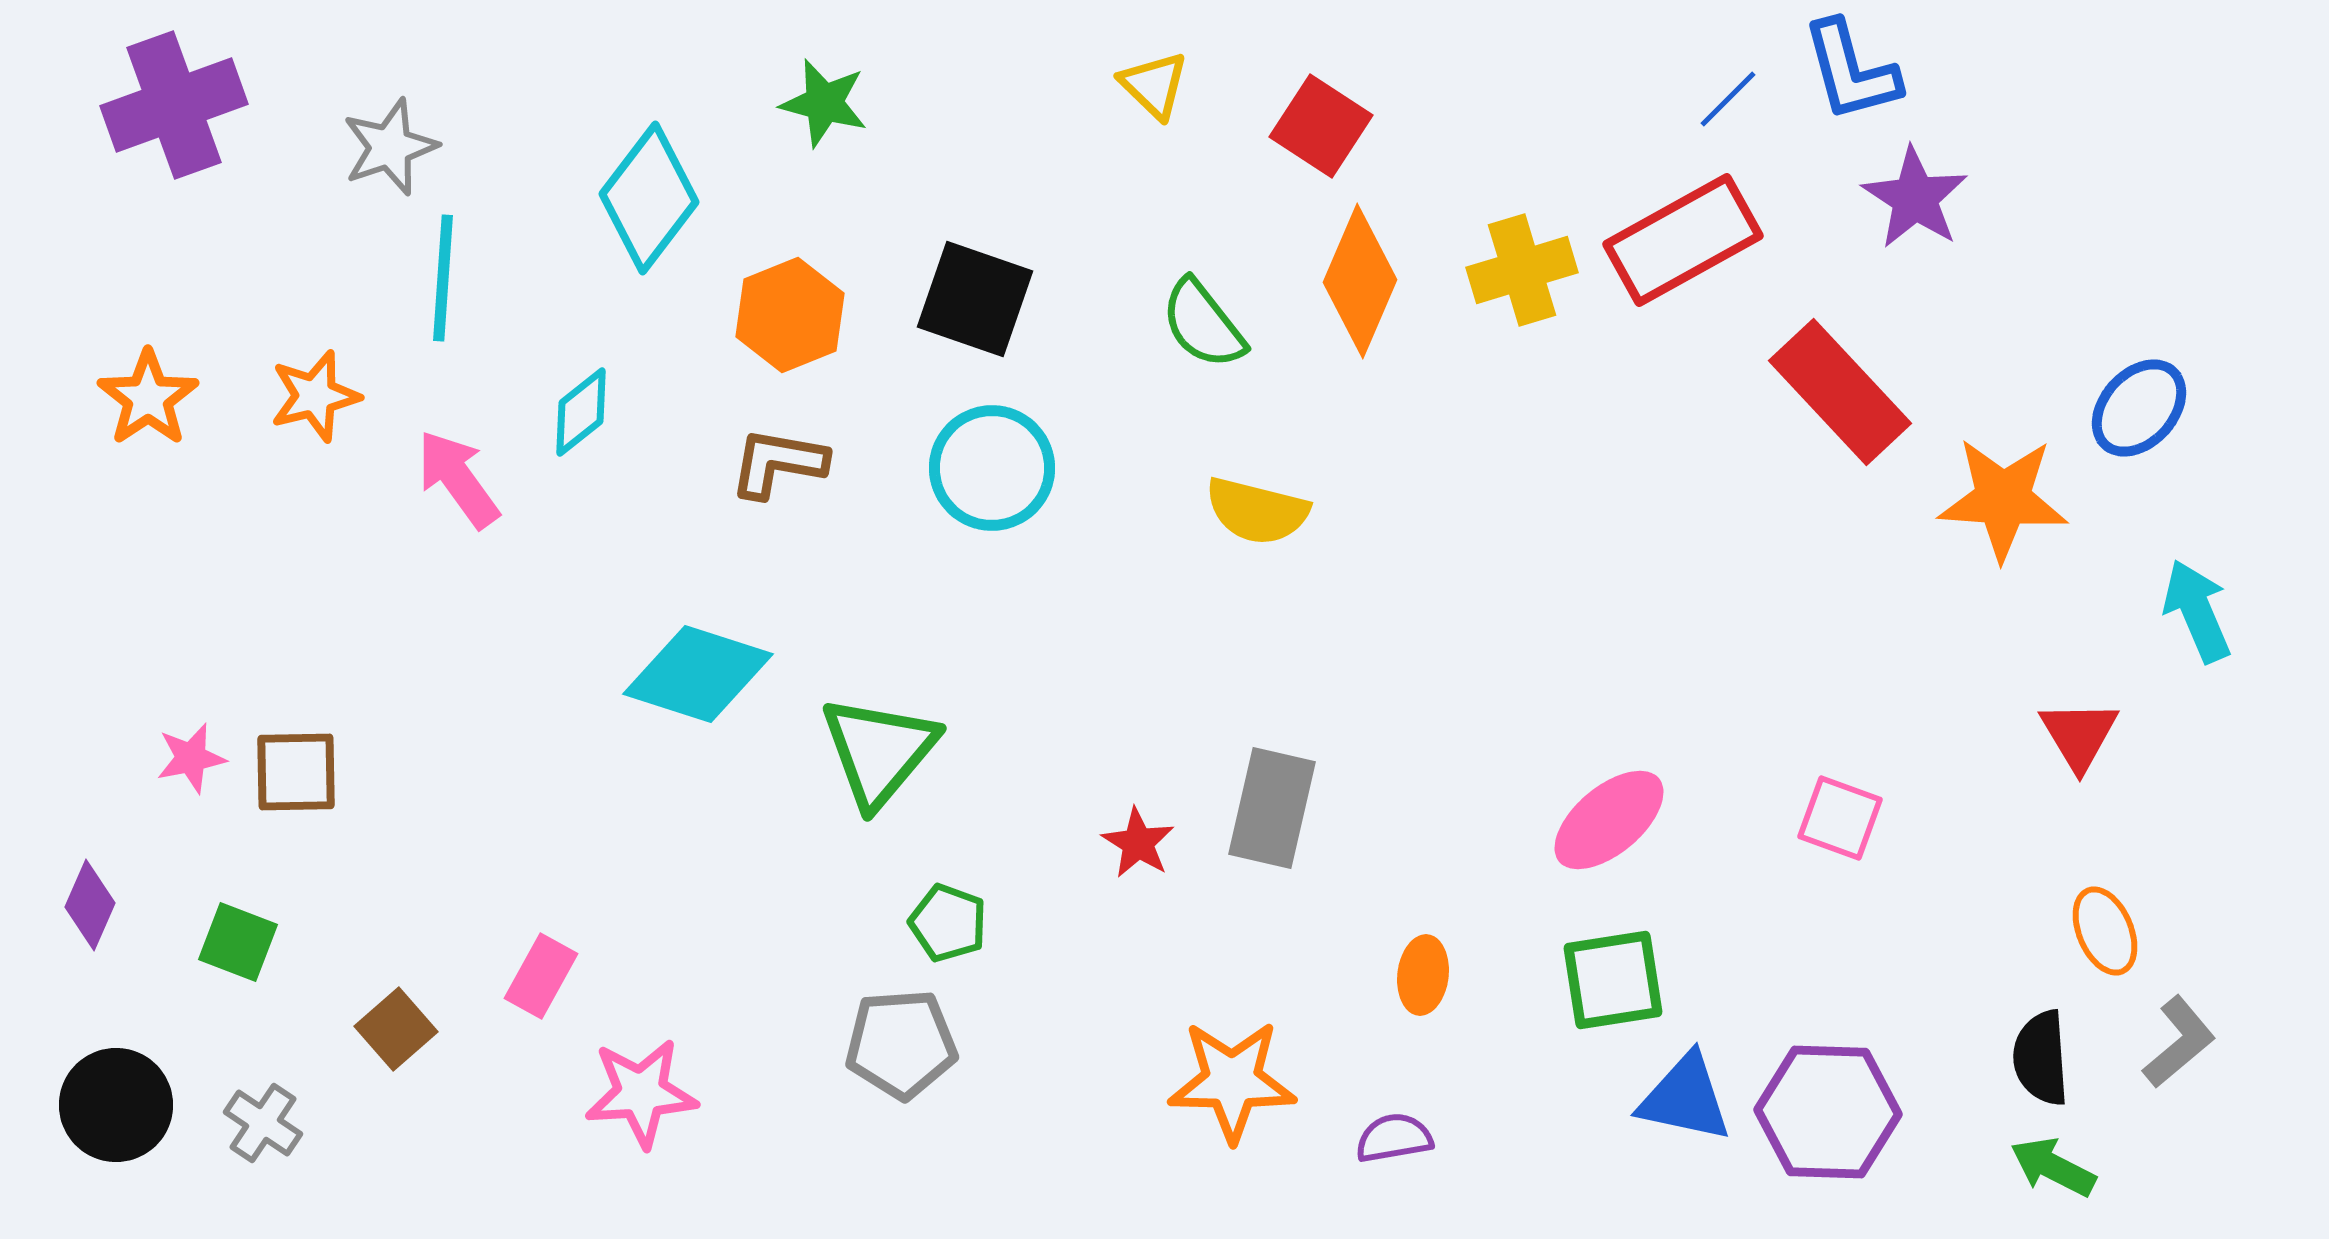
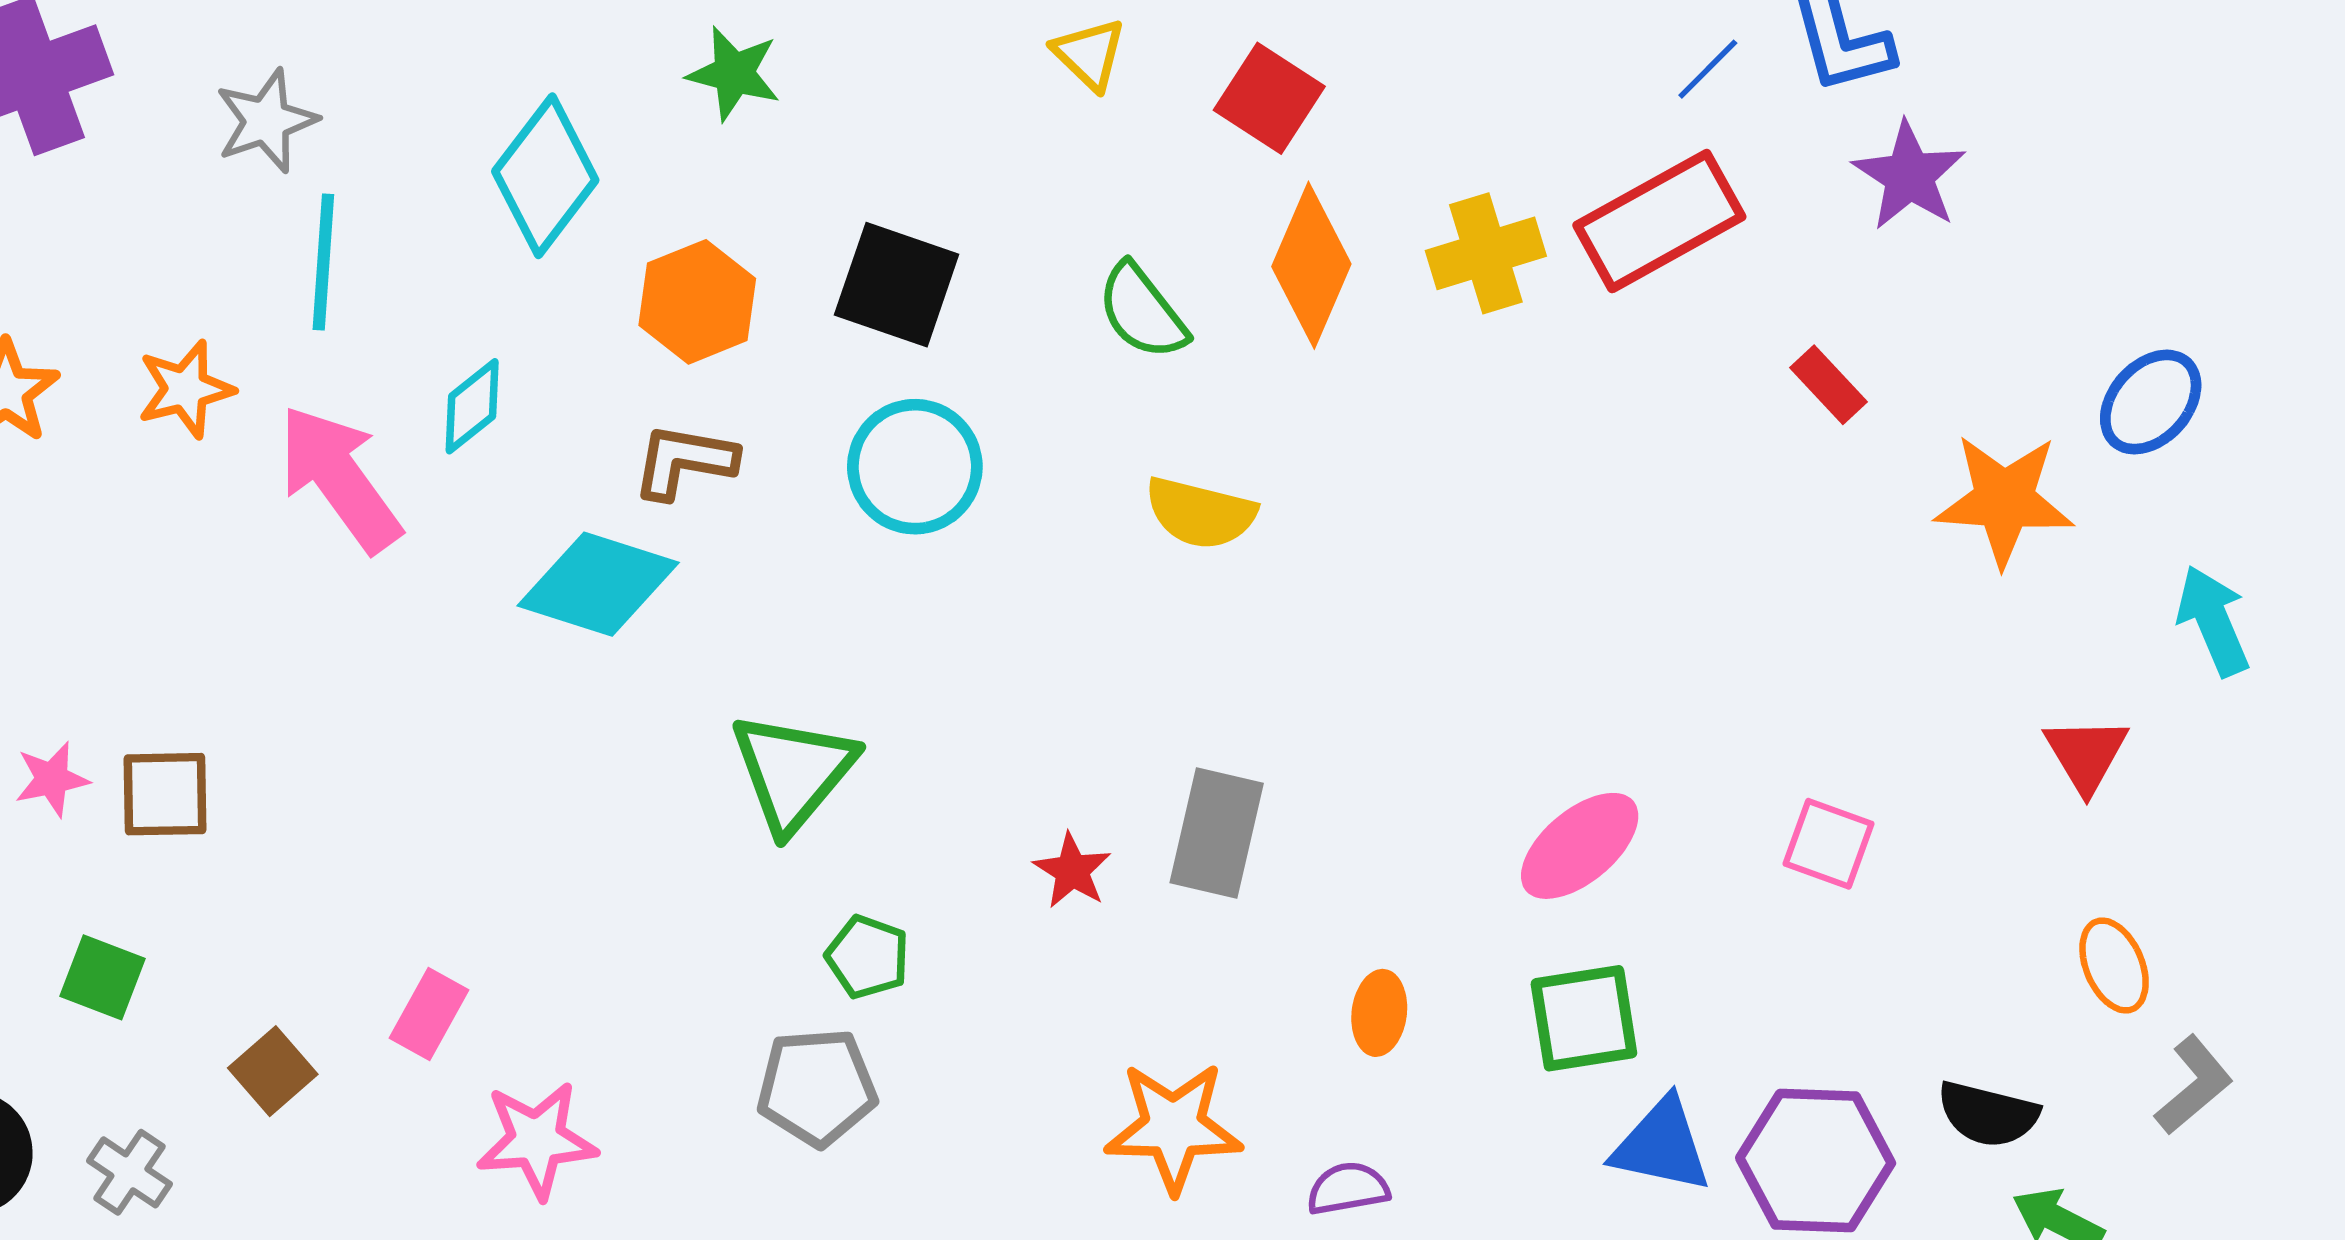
red rectangle: (1840, 392) -> (1829, 385), size x0.5
pink arrow: (458, 479) -> (340, 479), size x1.4
cyan diamond: (698, 674) -> (598, 584), moved
black semicircle: (2041, 1058) -> (1988, 1114), moved, turned -72

